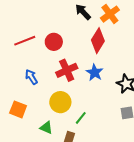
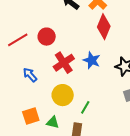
red diamond: (98, 41) -> (104, 27), moved
orange square: (18, 109) -> (31, 116), moved, turned -30

